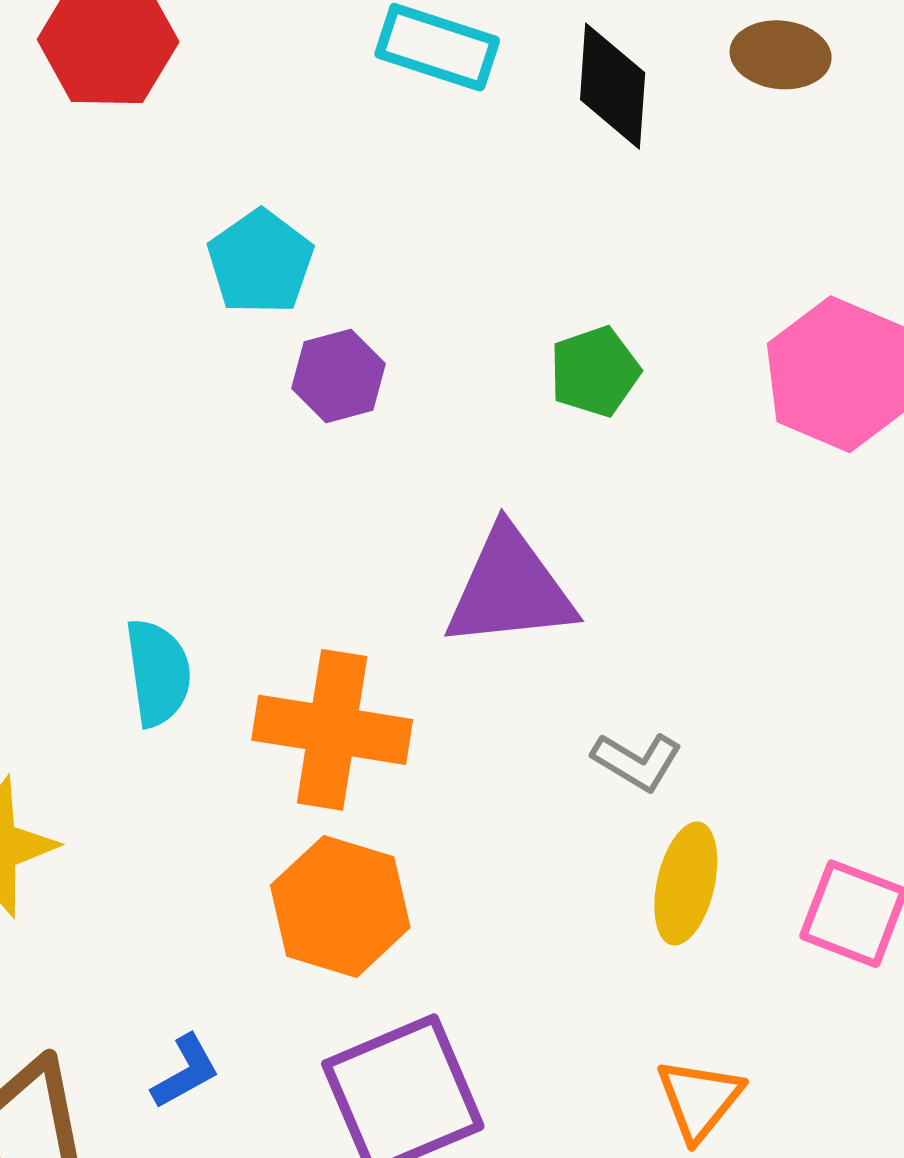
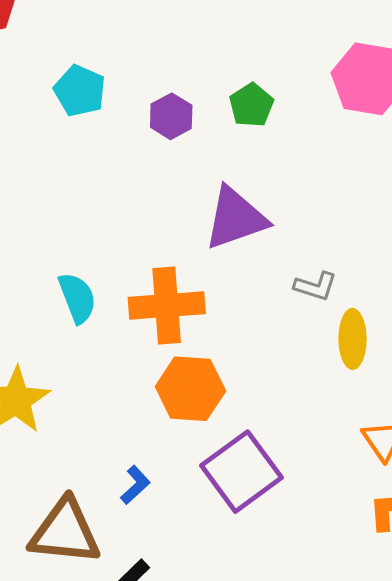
purple hexagon: (338, 376) -> (171, 116), moved

